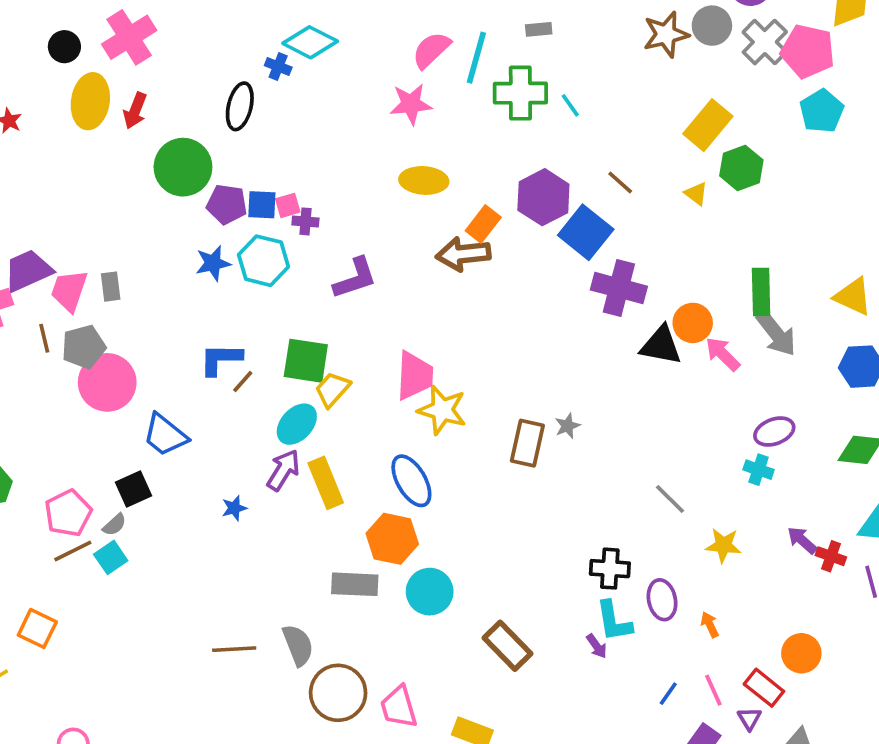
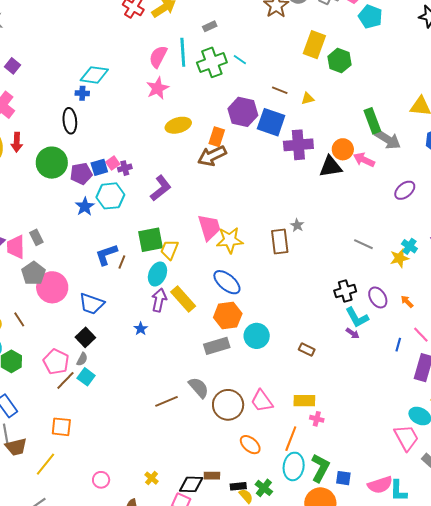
yellow triangle: (696, 194) -> (308, 99), moved, turned -32
brown line: (44, 338) -> (19, 319), moved
cyan cross: (759, 470) -> (409, 246), moved, turned 35
brown rectangle: (508, 646) -> (307, 349), size x0.6

